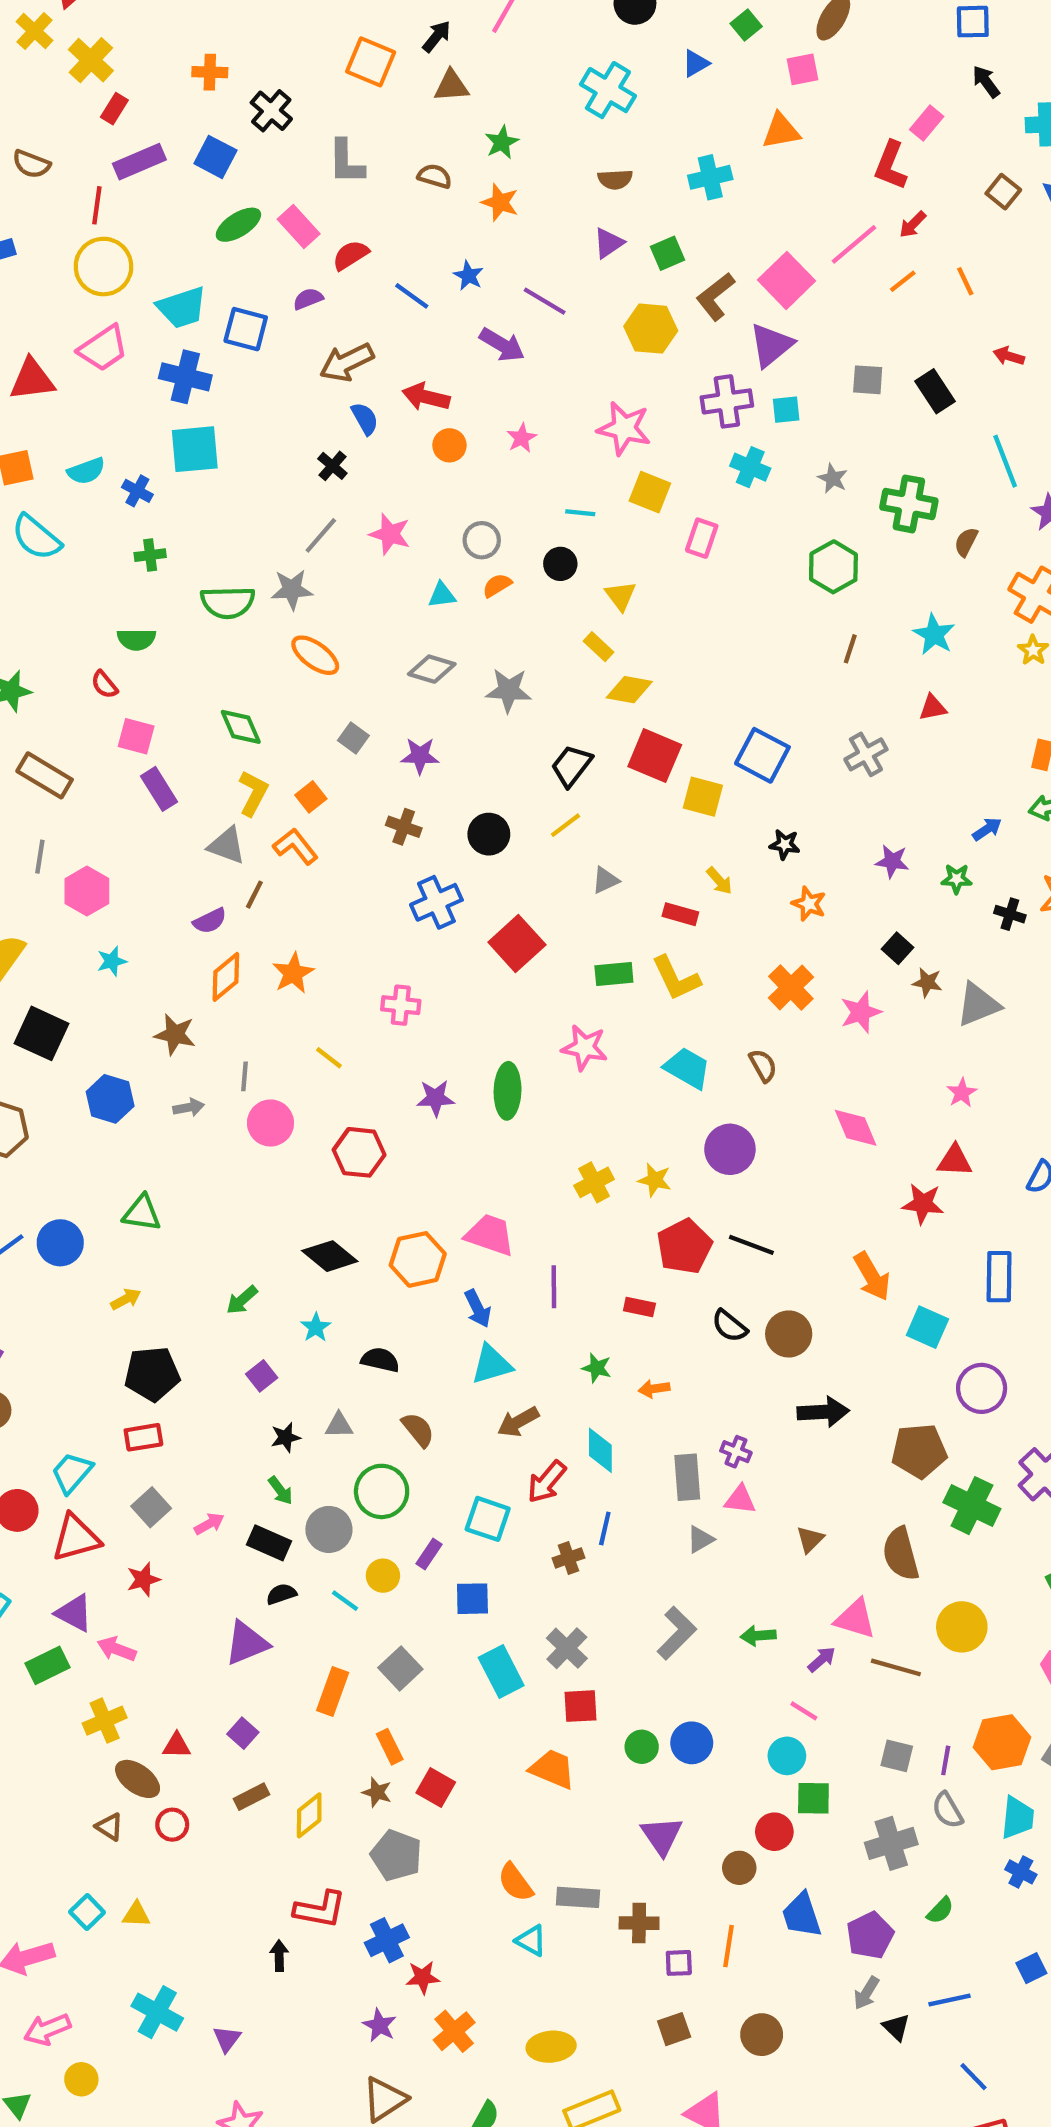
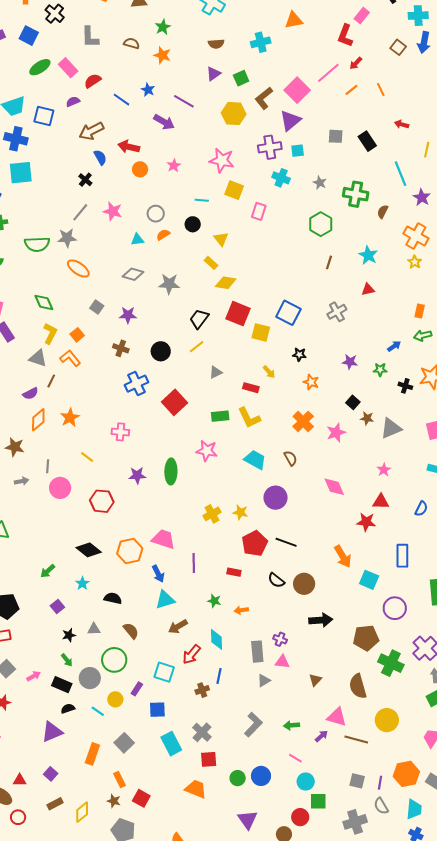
pink line: (804, 1711) -> (295, 758), moved

